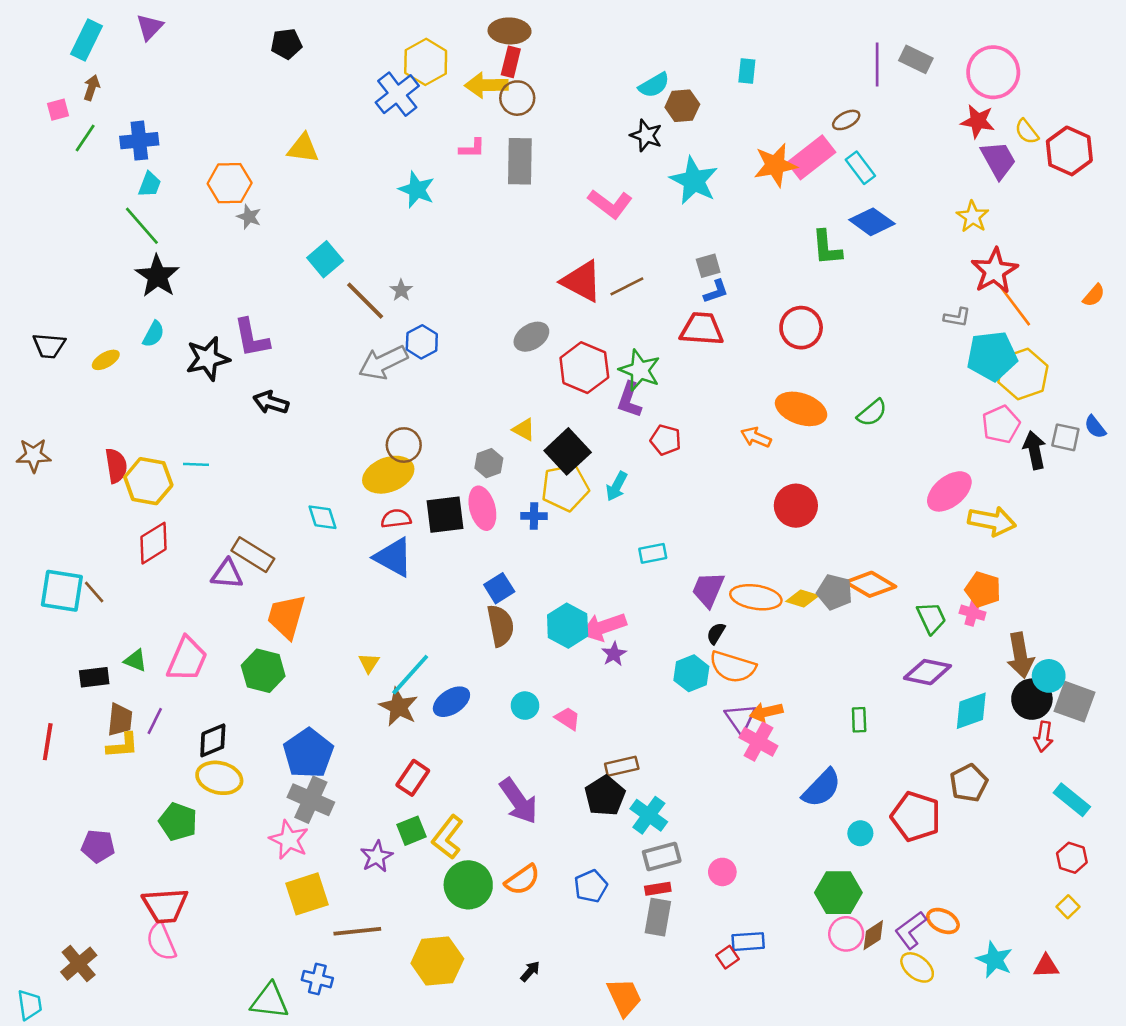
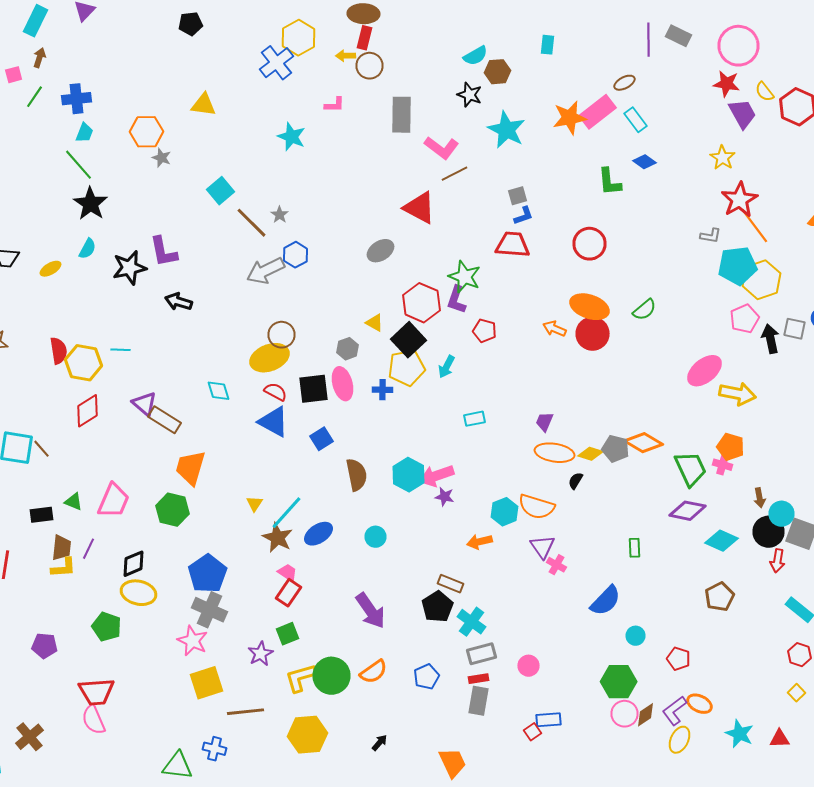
yellow arrow: (486, 85) -> (346, 56), size x0.6
gray rectangle: (520, 161) -> (402, 115), moved
blue diamond: (872, 222) -> (644, 162), size x0.7
brown line: (627, 286) -> (454, 174), moved
red hexagon: (584, 368) -> (422, 303), moved
red circle: (796, 506) -> (592, 334), moved
red semicircle: (396, 519) -> (276, 392), turned 35
purple triangle: (227, 574) -> (144, 404), moved, turned 36
blue square: (499, 588) -> (322, 439), moved
purple trapezoid: (708, 589) -> (544, 422), moved, size x0.7
green trapezoid: (931, 618) -> (690, 469), size x1.4
black semicircle: (716, 633) -> (576, 481), moved
purple star: (614, 654) -> (444, 497), turned -30
brown arrow: (1020, 655) -> (760, 498), size x0.6
cyan diamond: (971, 711) -> (722, 541), turned 44
orange arrow: (766, 712) -> (480, 542), moved
pink trapezoid: (568, 718) -> (288, 573), moved
pink cross: (758, 742) -> (556, 565), size x0.7
brown rectangle: (622, 766) -> (450, 584), turned 35
red pentagon: (916, 817) -> (678, 659), moved, size x0.6
yellow L-shape: (448, 837) -> (300, 678), moved, turned 36
yellow ellipse: (917, 967) -> (680, 740), turned 76

